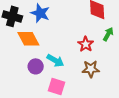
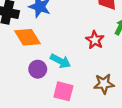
brown star: (91, 69) -> (104, 84), moved

